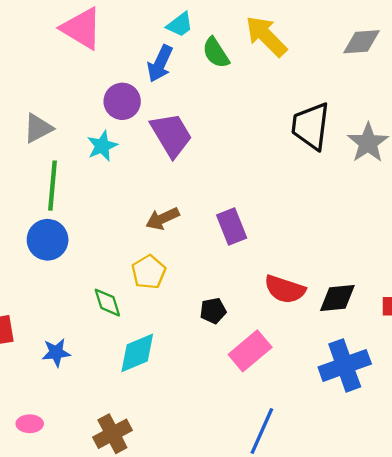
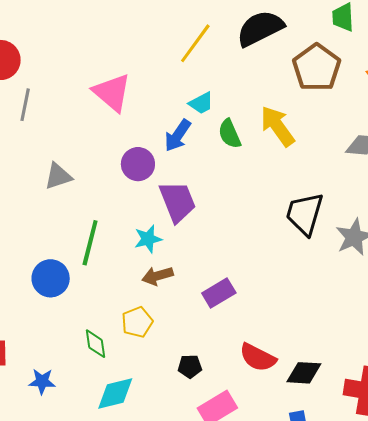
cyan star: (102, 146) -> (148, 239), moved
green line: (53, 186) -> (90, 243), moved
purple rectangle: (232, 226) -> (219, 293), turned 72

